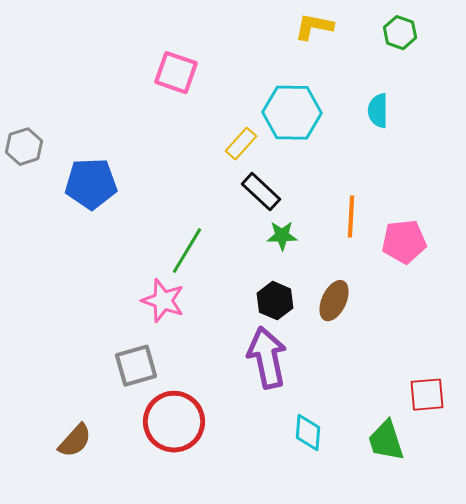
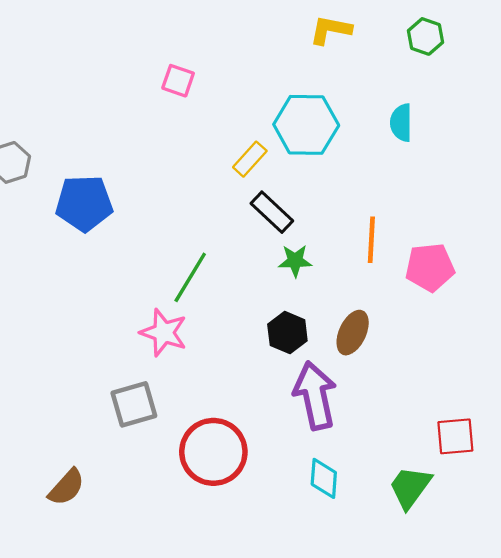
pink square: (176, 73) -> (178, 81), size x0.7
purple arrow: (267, 358) -> (315, 396), moved
red circle: (174, 422) -> (213, 452), moved
green trapezoid: (386, 441) -> (410, 487), turned 54

